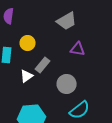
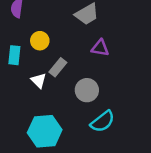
white triangle: (27, 76) -> (39, 81), turned -40

